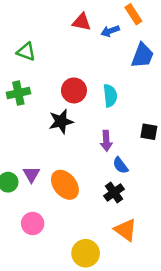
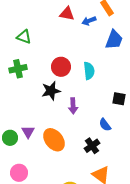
purple arrow: (106, 141) -> (73, 106), moved
blue semicircle: (120, 165) -> (105, 125), moved
pink circle: (33, 224) -> (19, 173), moved

